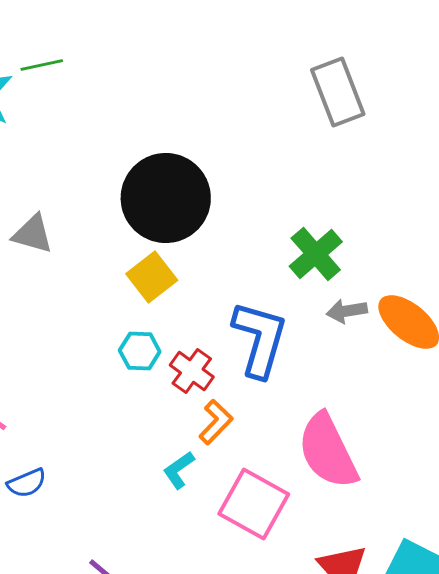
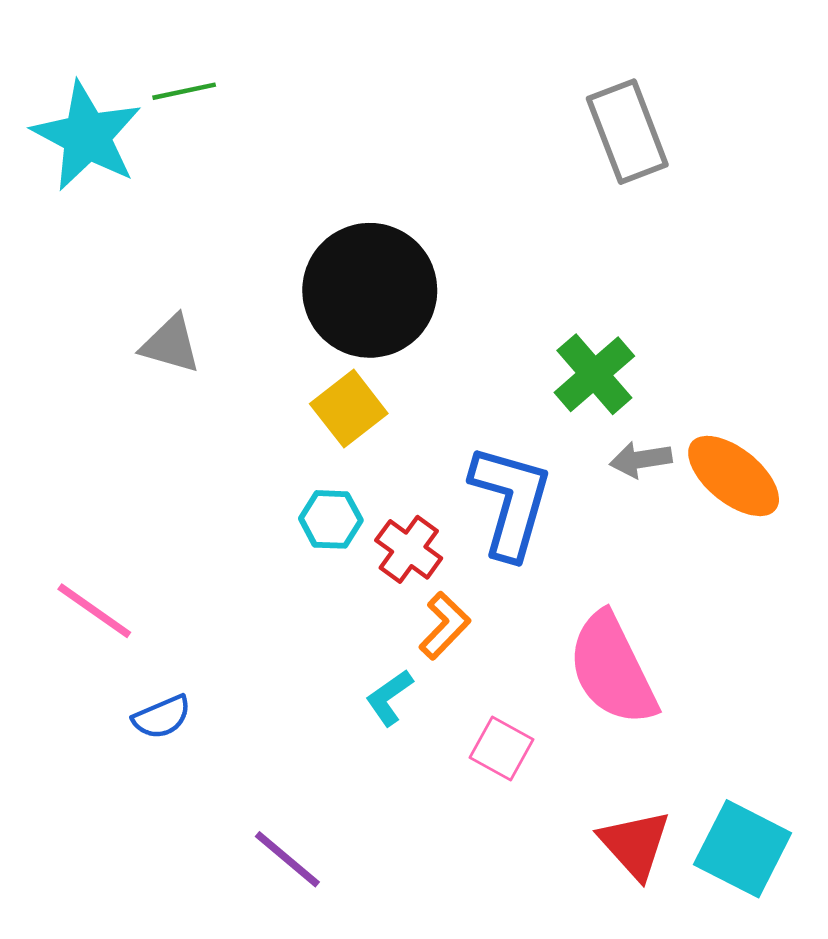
pink square: (254, 504) -> (502, 748), size x0.6

